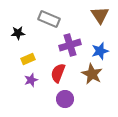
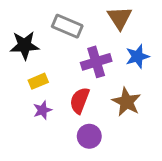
brown triangle: (100, 15) -> (120, 18), moved
black star: (18, 33) -> (25, 45), size x1.5
blue star: (100, 51) -> (137, 56), moved

